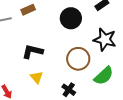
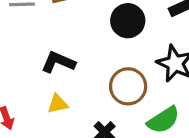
yellow triangle: (37, 77) -> (58, 104), turned 48

